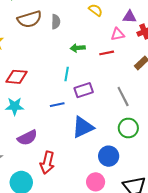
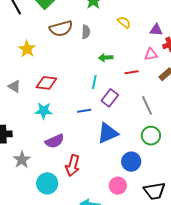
pink triangle: (118, 34) -> (151, 54), moved
red line: (107, 53) -> (132, 72), moved
purple rectangle: (84, 90) -> (110, 98), turned -36

